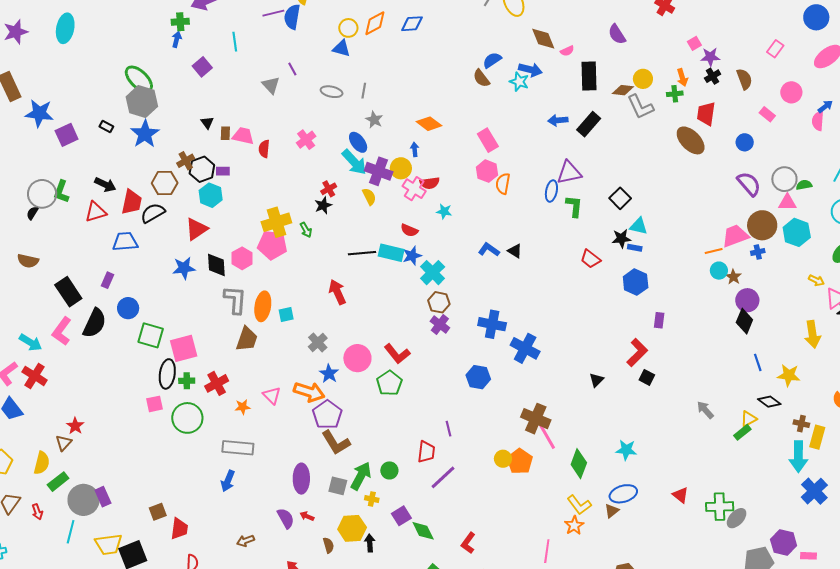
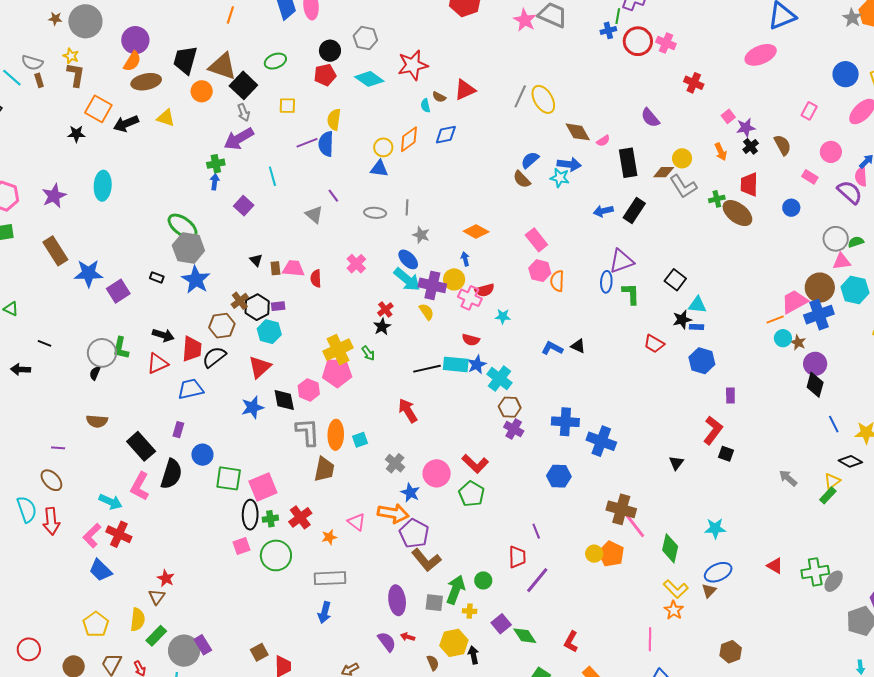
green cross: (675, 94) -> (717, 199), moved
purple semicircle: (749, 184) -> (850, 192), moved
blue cross: (758, 252) -> (819, 315), size x2.0

